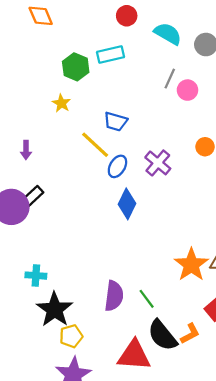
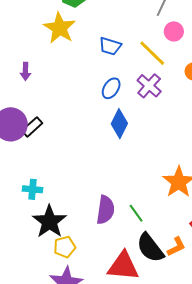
pink circle: (187, 90) -> (174, 31), moved
yellow star: (61, 103) -> (60, 28), size x1.8
yellow line: (95, 145) -> (152, 53), moved
black rectangle: (32, 196) -> (32, 127), moved

